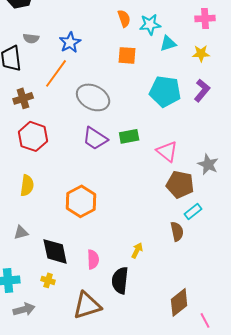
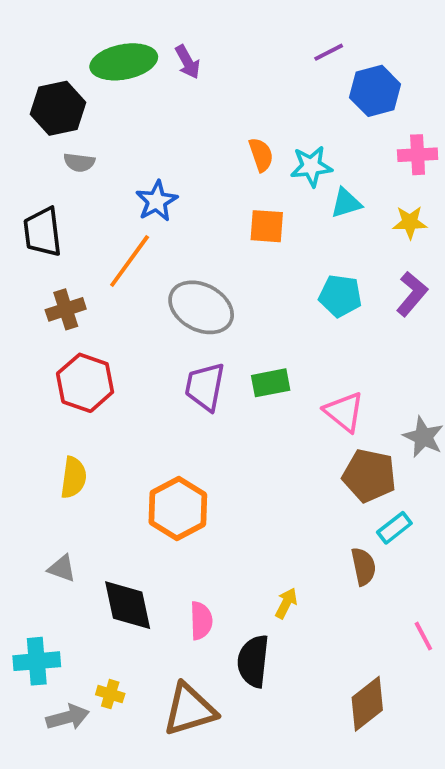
gray semicircle: (31, 38) -> (79, 162), moved
cyan pentagon: (165, 91) -> (340, 296), size x0.7
purple trapezoid: (95, 138) -> (205, 387), turned 68
gray triangle: (21, 232) -> (62, 568), turned 35
yellow cross: (48, 280) -> (110, 694), moved
pink line: (205, 320) -> (423, 636), moved

